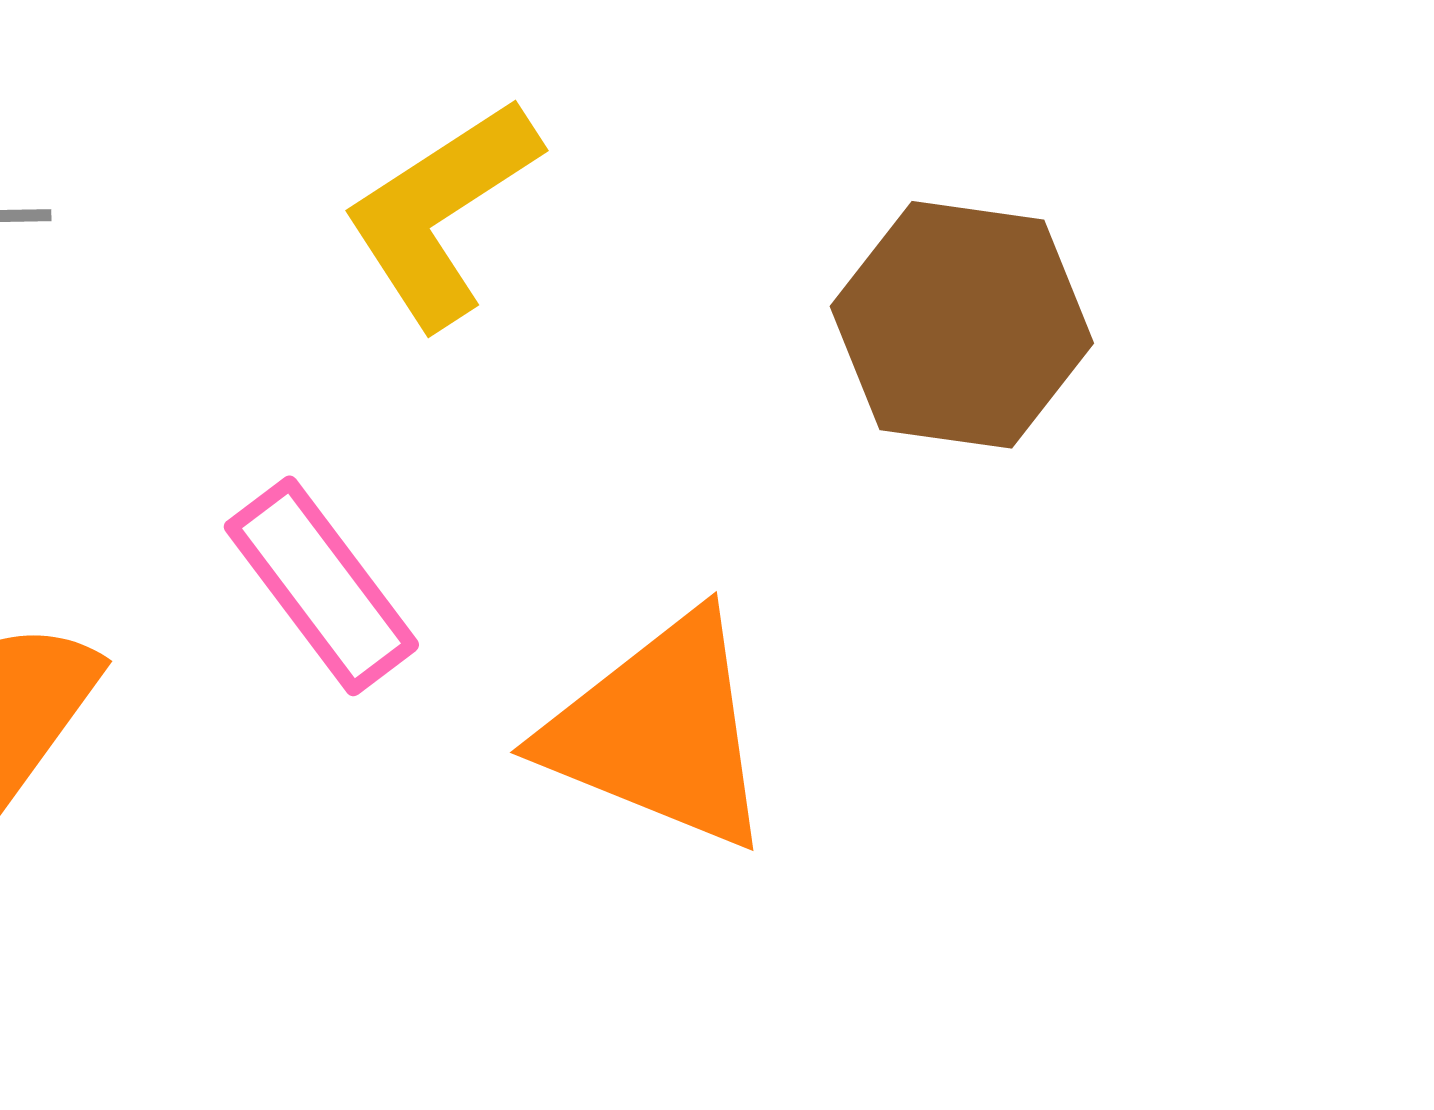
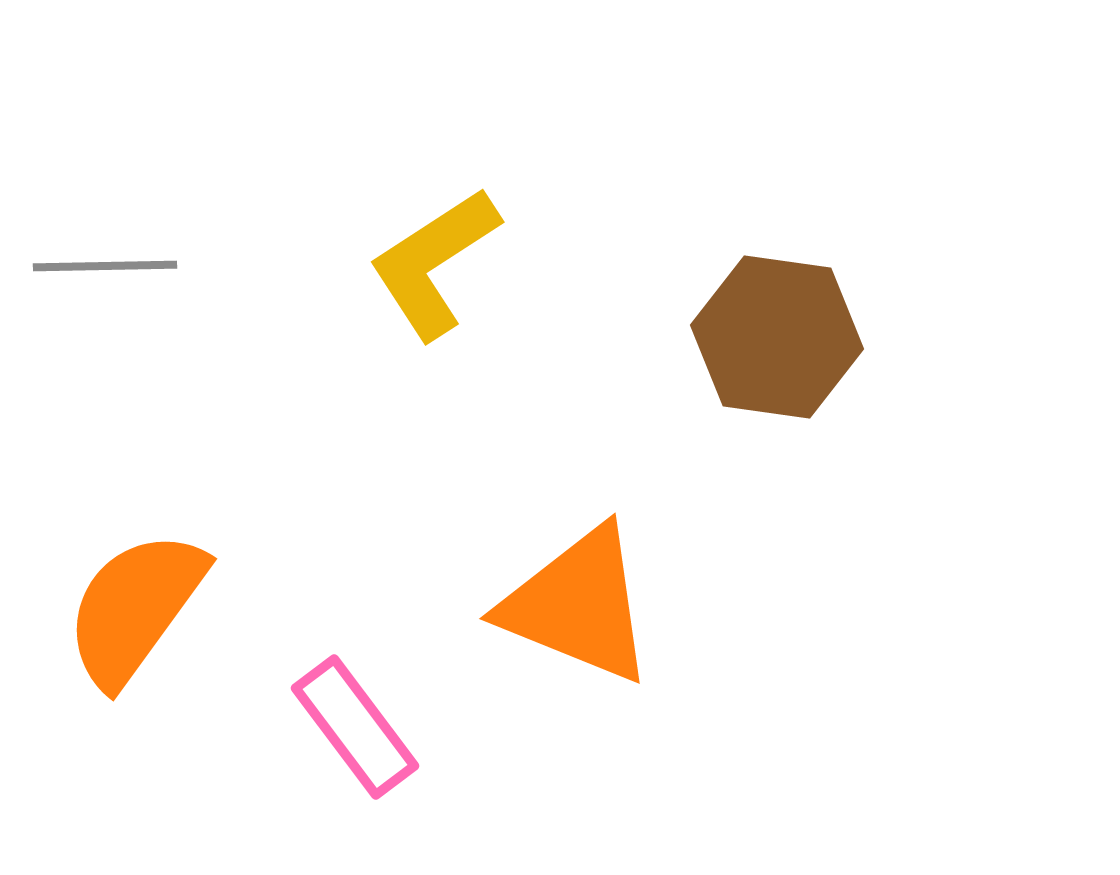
pink rectangle: (321, 586) -> (355, 727), moved

